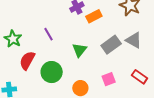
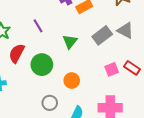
pink square: (109, 79) -> (112, 69), moved

